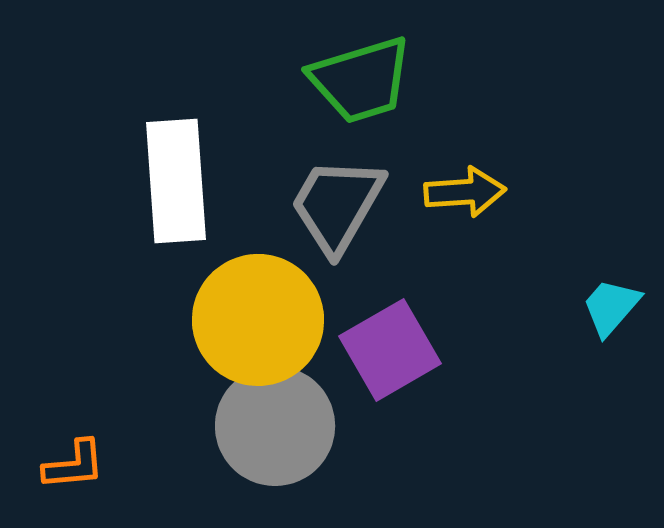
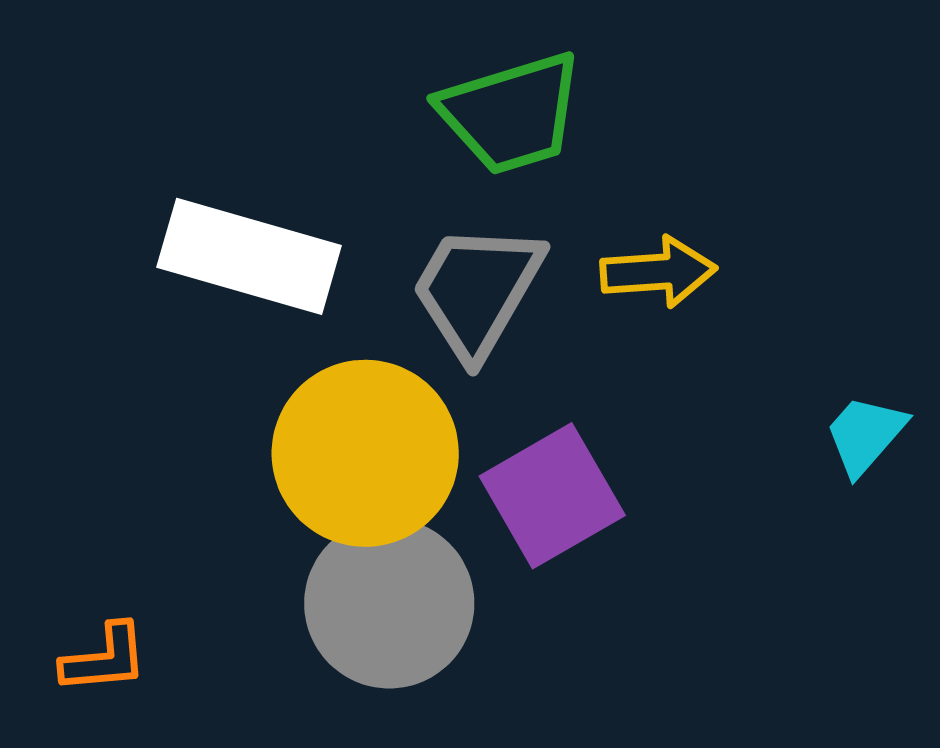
white rectangle: (176, 181) -> (249, 256), turned -70

